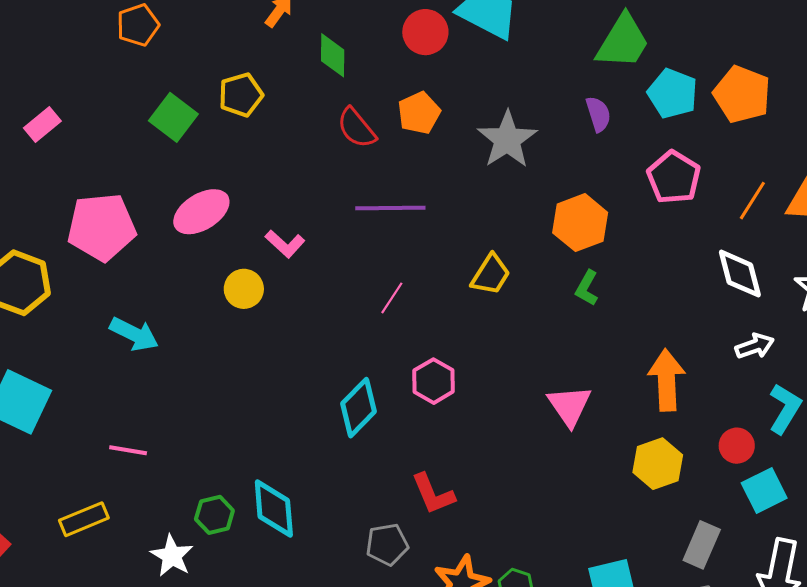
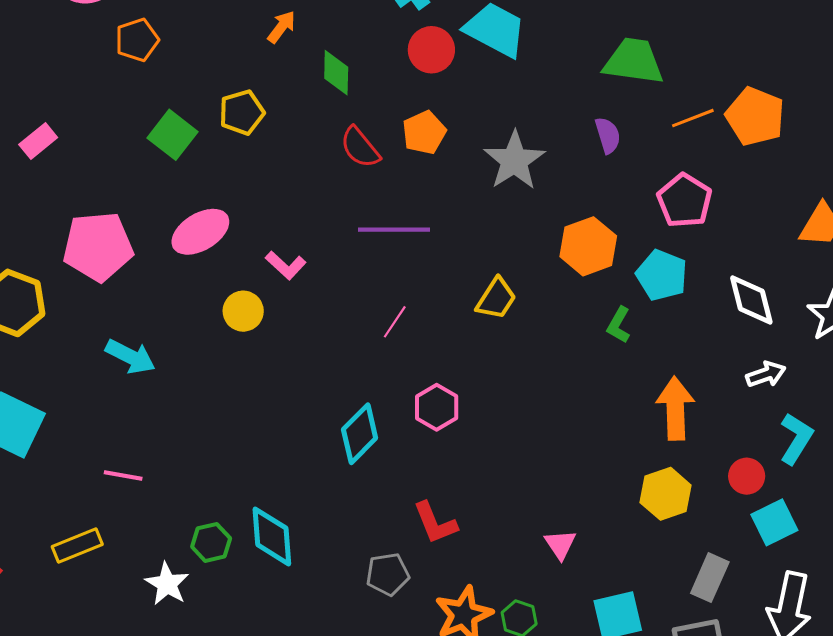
green trapezoid: (623, 42) -> (634, 61), turned -114
cyan pentagon: (673, 93) -> (662, 275), moved
orange line: (752, 201) -> (693, 118), moved, turned 36
green L-shape: (587, 288) -> (619, 325), moved
pink triangle: (569, 406) -> (560, 544), moved, size x0.7

